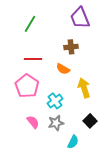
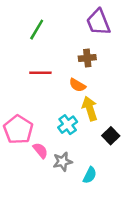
pink pentagon: (27, 86) -> (18, 130), moved
yellow arrow: (84, 88) -> (90, 109), moved
black square: (90, 121) -> (111, 136), moved
gray star: (56, 123) -> (63, 162), moved

